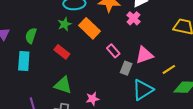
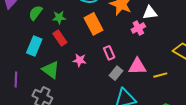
green star: (65, 24) -> (59, 18), moved
cyan rectangle: (24, 61) -> (34, 46), moved
yellow line: (169, 69) -> (160, 75), moved
pink star: (93, 99) -> (80, 60), moved

